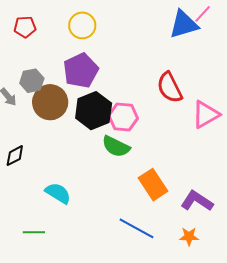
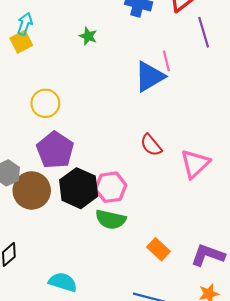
pink line: (203, 14) -> (166, 61), turned -42
red semicircle: (170, 88) -> (151, 145), size x0.7
orange rectangle: (153, 185) -> (158, 249), size x0.7

